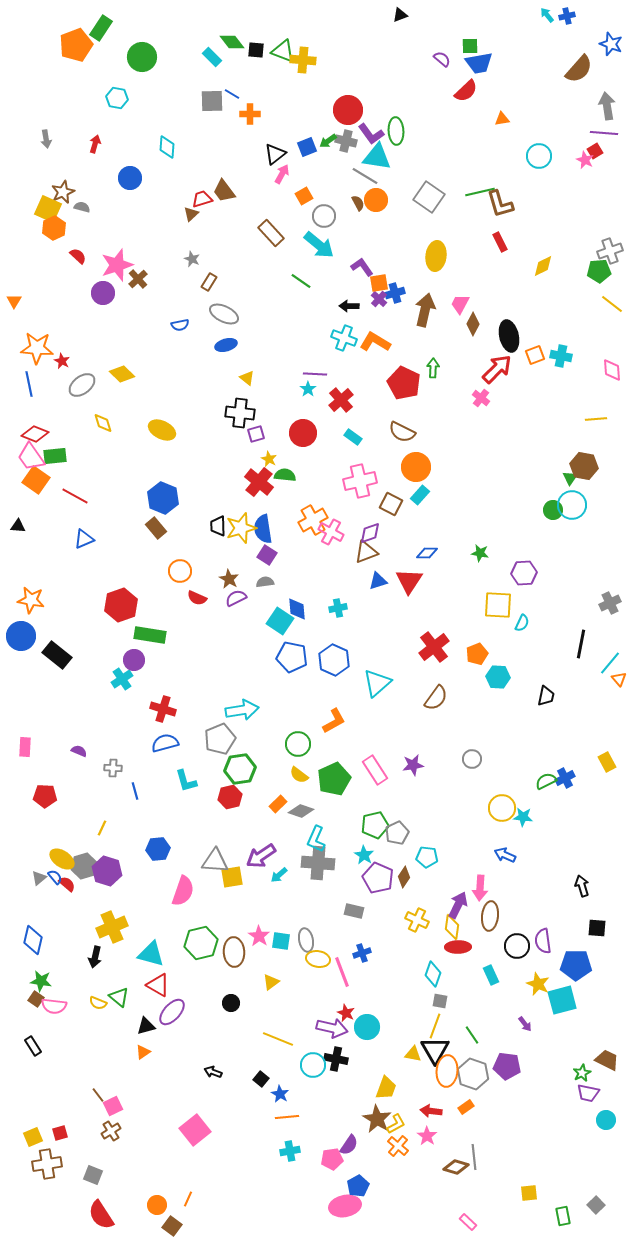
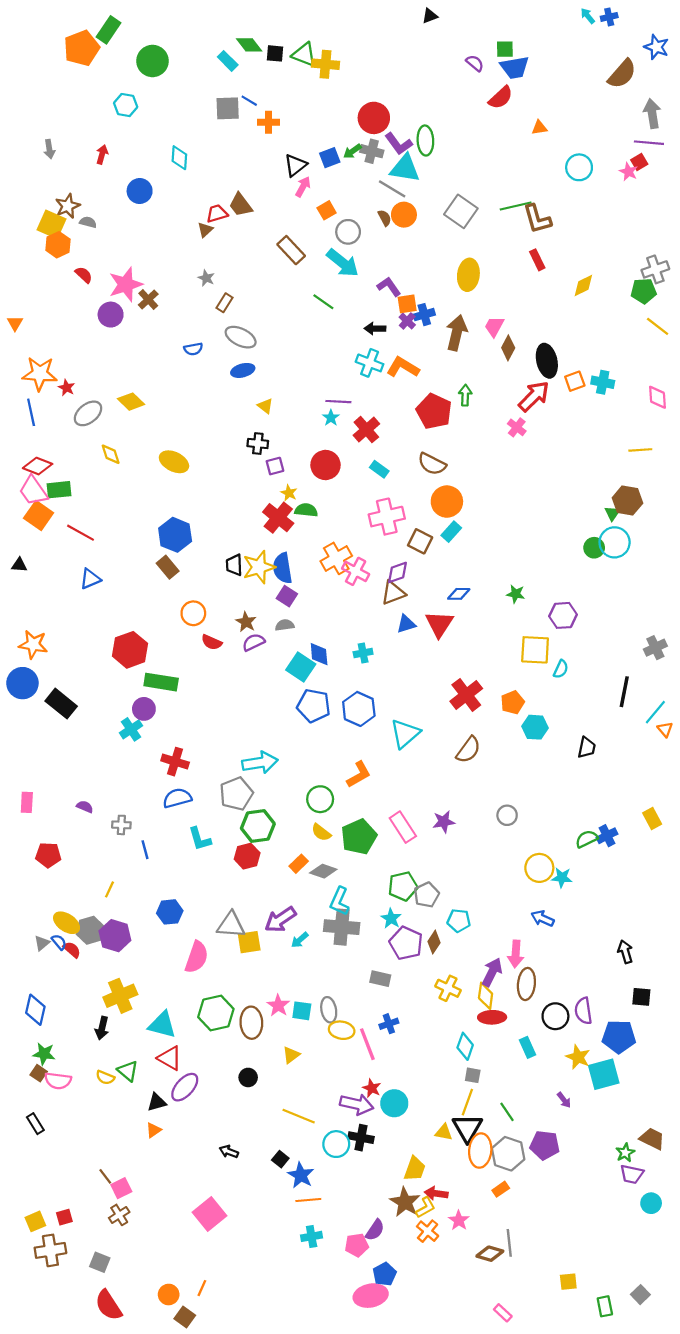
black cross: (240, 413) -> (258, 444), size x0.7
blue star: (280, 1094) -> (301, 1175), size x1.4
red arrow: (431, 1111) -> (436, 1194), moved

